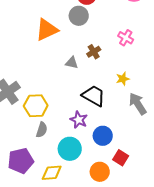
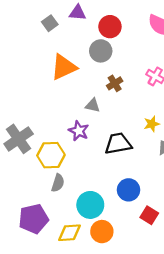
brown cross: (94, 52) -> (115, 83), moved
black trapezoid: (94, 96) -> (118, 144), turned -40
purple star: (79, 120) -> (79, 131), moved
orange circle: (100, 172) -> (102, 232), moved

